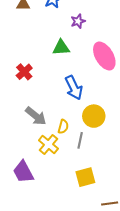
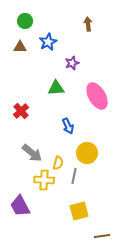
blue arrow: (74, 88) -> (68, 126), size x0.7
yellow cross: (48, 145) -> (44, 180), turned -36

